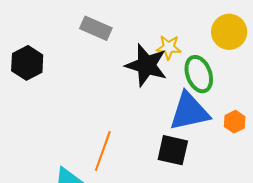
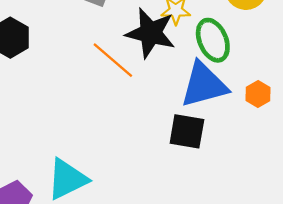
orange line: (103, 151) -> (113, 60), moved, turned -66

